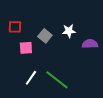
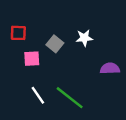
purple semicircle: (90, 44) -> (110, 68), moved
white line: (31, 78) -> (38, 95), turned -70

